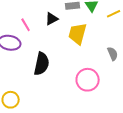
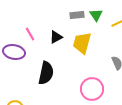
black triangle: (52, 19) -> (56, 37), moved

